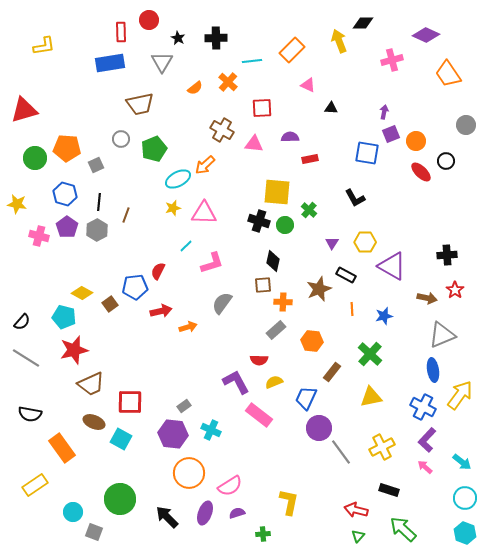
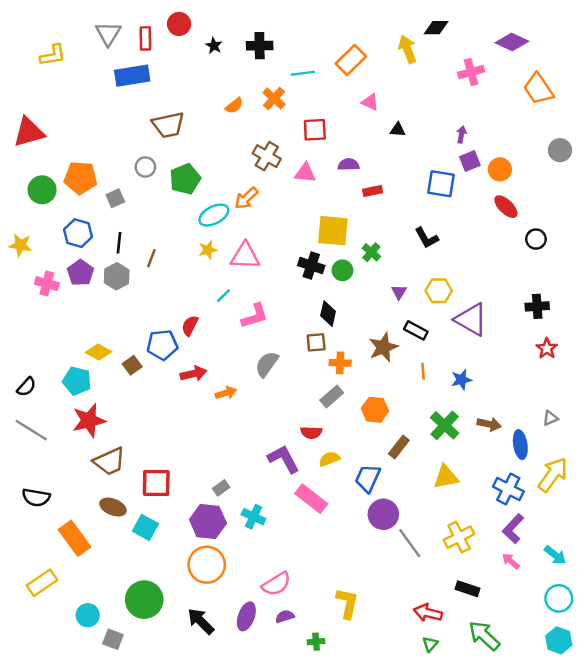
gray triangle: (162, 62) -> (108, 34), moved
black circle: (446, 161) -> (536, 239), moved
brown arrow: (427, 298) -> (489, 424), moved
gray triangle: (442, 335) -> (550, 418), moved, size x0.5
orange circle: (189, 473) -> (207, 565), moved

